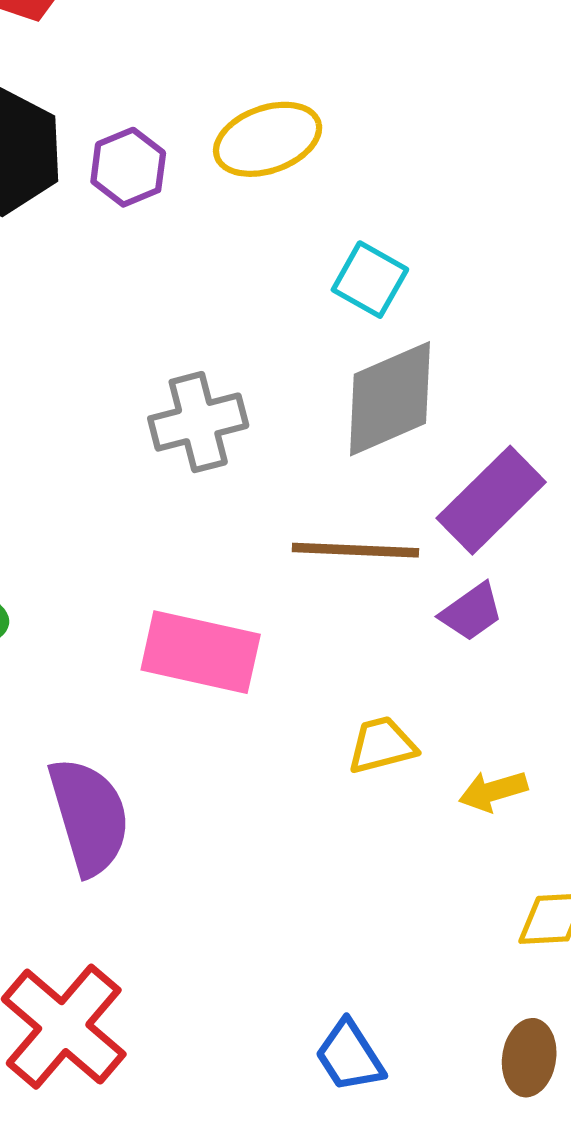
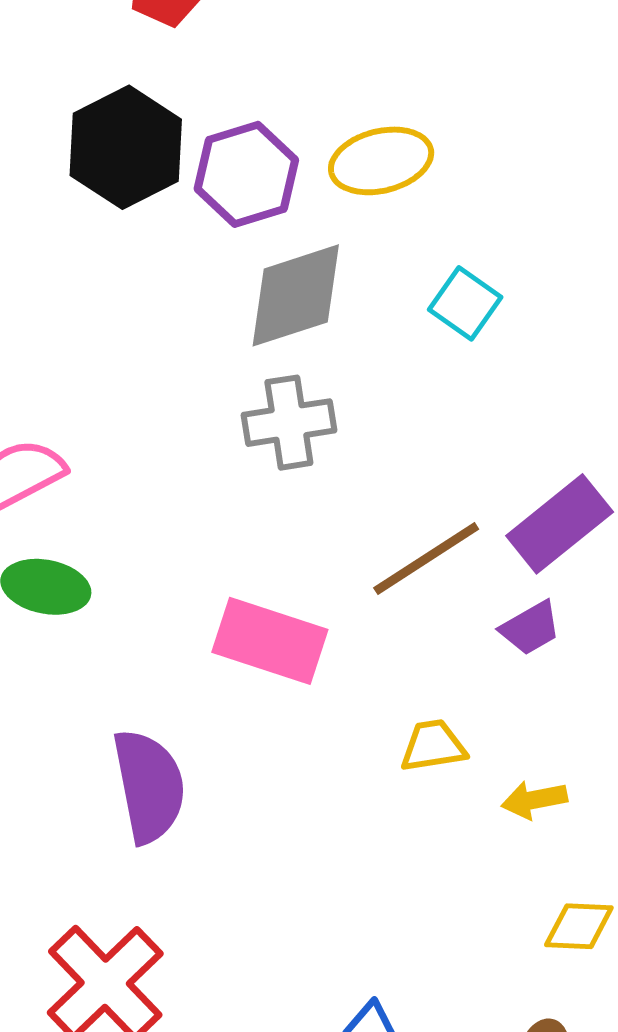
purple hexagon: (128, 167) -> (246, 174), size x1.4
gray diamond: (390, 399) -> (296, 295), moved
brown line: (355, 550) -> (426, 559), turned -41

